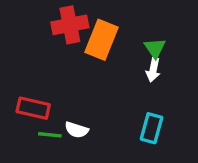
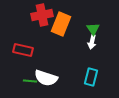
red rectangle: (33, 108) -> (23, 50), moved
white semicircle: (77, 130) -> (46, 78), size x1.6

